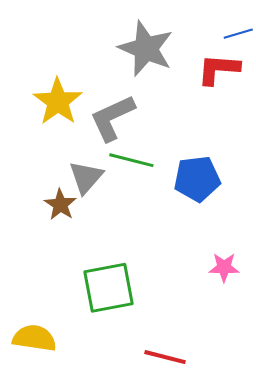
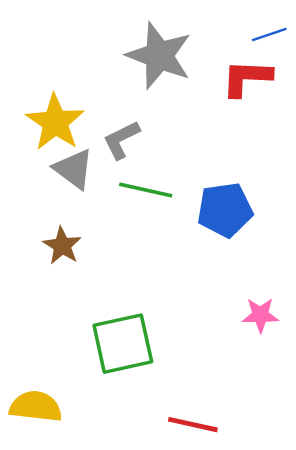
gray L-shape: (112, 118) -> (121, 140), size x0.7
gray triangle: (86, 177) -> (74, 169), moved, turned -33

